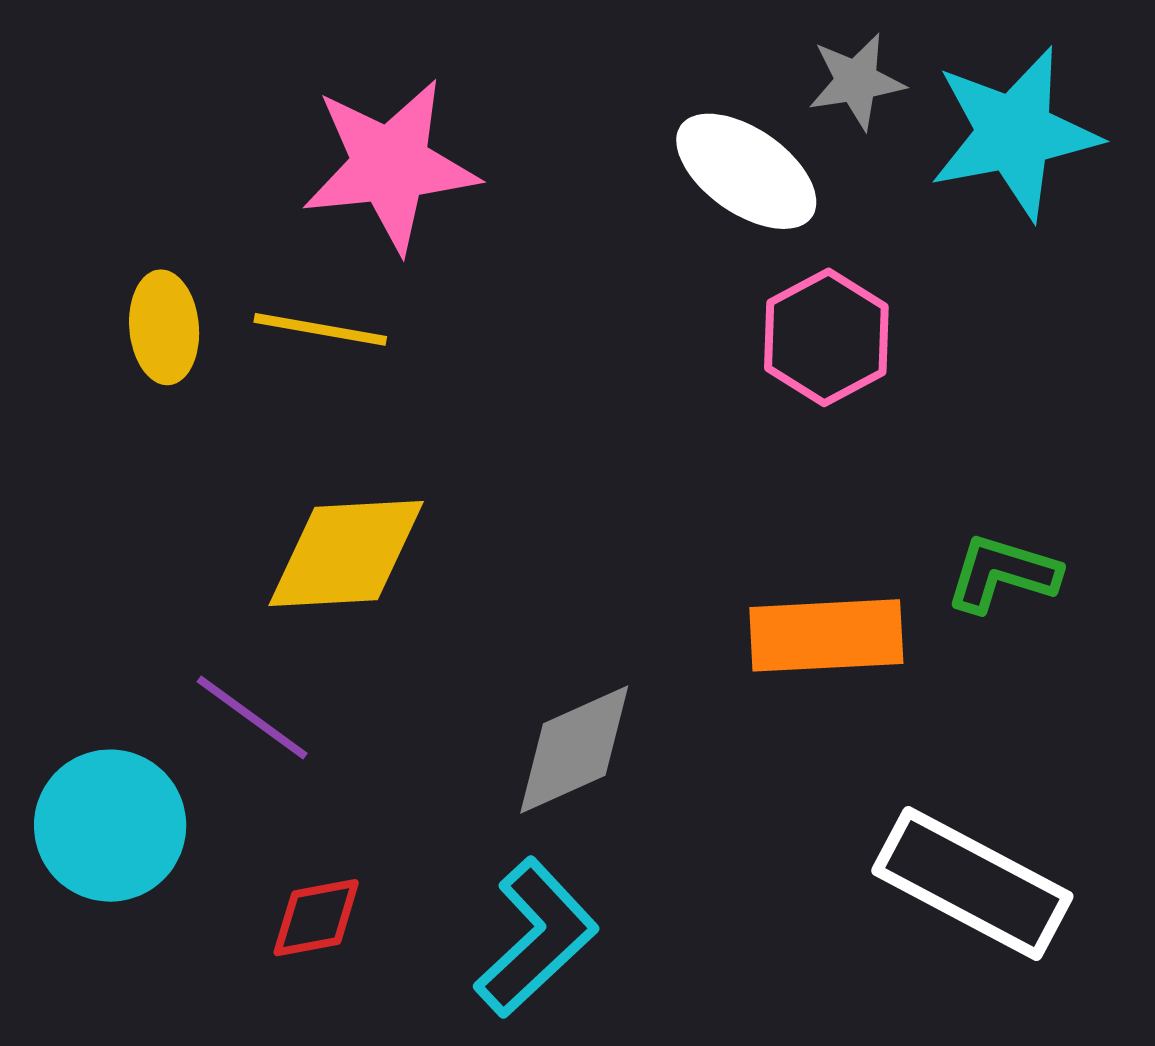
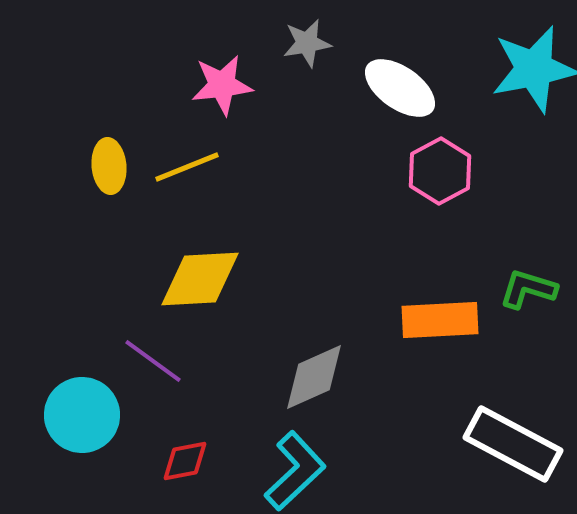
gray star: (856, 81) -> (307, 43), moved
pink star: (390, 165) -> (222, 85), size x0.7
yellow line: (320, 329) -> (187, 167), turned -32

